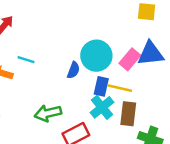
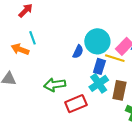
cyan line: (26, 60) -> (33, 38), moved, turned 48
yellow line: (120, 88) -> (115, 58), moved

